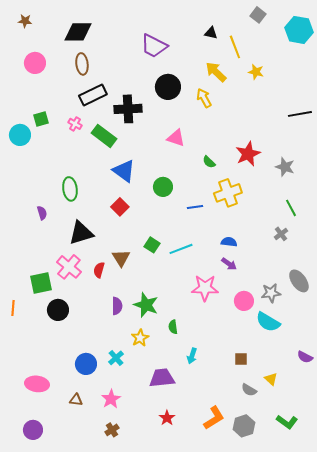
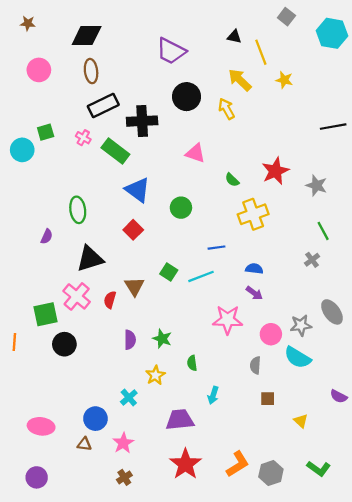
blue line: (195, 207) -> (217, 248), moved
purple semicircle: (42, 213) -> (47, 236), turned 40
green star: (146, 305) -> (162, 339), size x0.7
blue circle: (86, 364) -> (95, 419), moved
gray semicircle: (249, 390) -> (255, 365), moved, turned 63
red star: (167, 418) -> (185, 464), size x1.8

